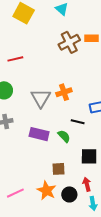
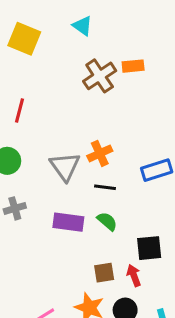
red line: (15, 59) -> (20, 110), turned -56
black line: (78, 122) -> (105, 187), moved
red arrow: (87, 184) -> (134, 275), moved

